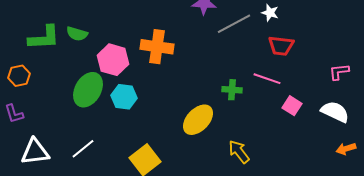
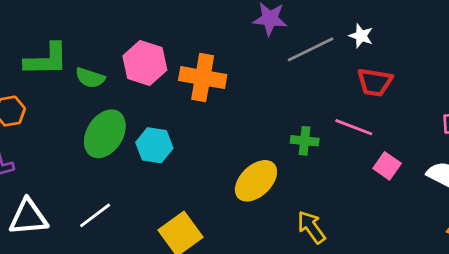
green semicircle: (77, 34) -> (90, 78), moved
pink hexagon: (113, 60) -> (145, 63), moved

